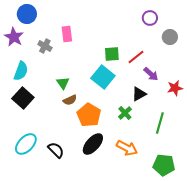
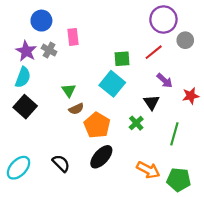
blue circle: (27, 14) -> (41, 21), moved
purple circle: (150, 18) -> (163, 19), size x1.6
purple star: (14, 37) -> (26, 51), moved
red line: (136, 57) -> (154, 52), moved
black triangle: (139, 94) -> (151, 102), turned -35
cyan ellipse: (26, 144) -> (19, 168), moved
orange arrow: (127, 148) -> (148, 170), moved

